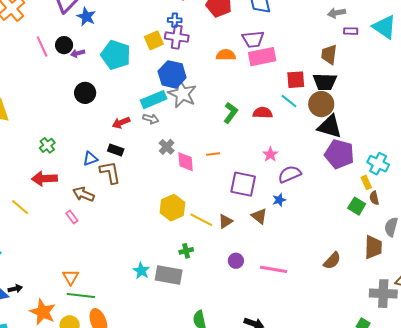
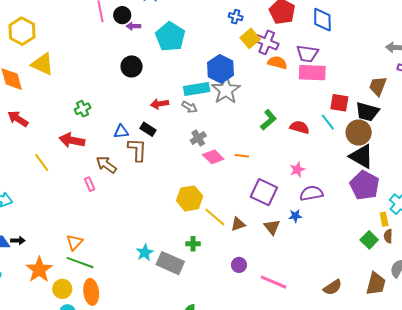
purple cross: (177, 37) -> (267, 42), moved
yellow square: (154, 40) -> (250, 38), moved, turned -30
pink diamond: (186, 162) -> (213, 157), turned -55

